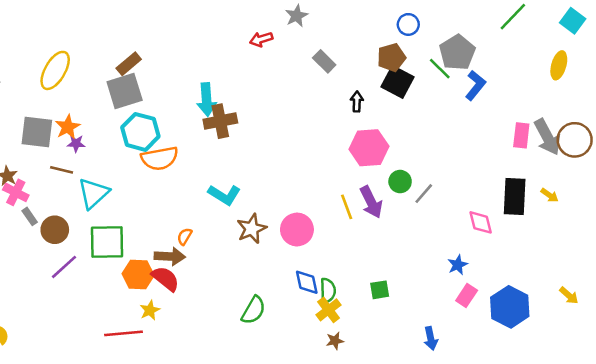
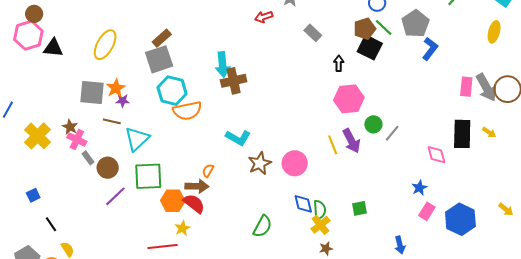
green line: (440, 69) -> (384, 28), moved

